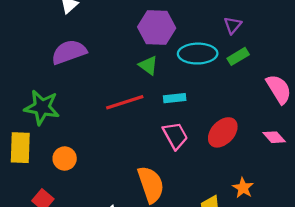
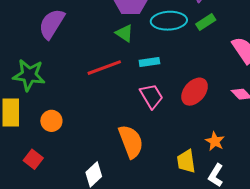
purple semicircle: (69, 52) -> (52, 24), turned -36

